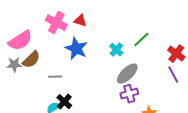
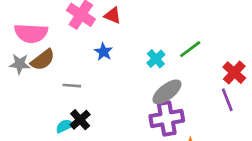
pink semicircle: (20, 41) -> (31, 33), turned 30
blue star: (76, 49) -> (103, 52), size x0.6
purple cross: (129, 94) -> (167, 118), size x1.4

